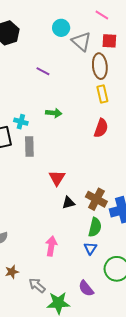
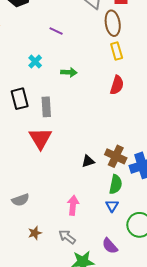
cyan cross: (21, 122) -> (35, 62), moved, turned 32
red triangle: (57, 178) -> (40, 138), moved, size x1.4
gray arrow: (37, 285) -> (67, 237), moved

